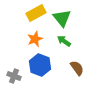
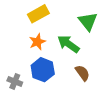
green triangle: (62, 18) -> (88, 21), moved
green arrow: (64, 41) -> (68, 44), size x1.5

